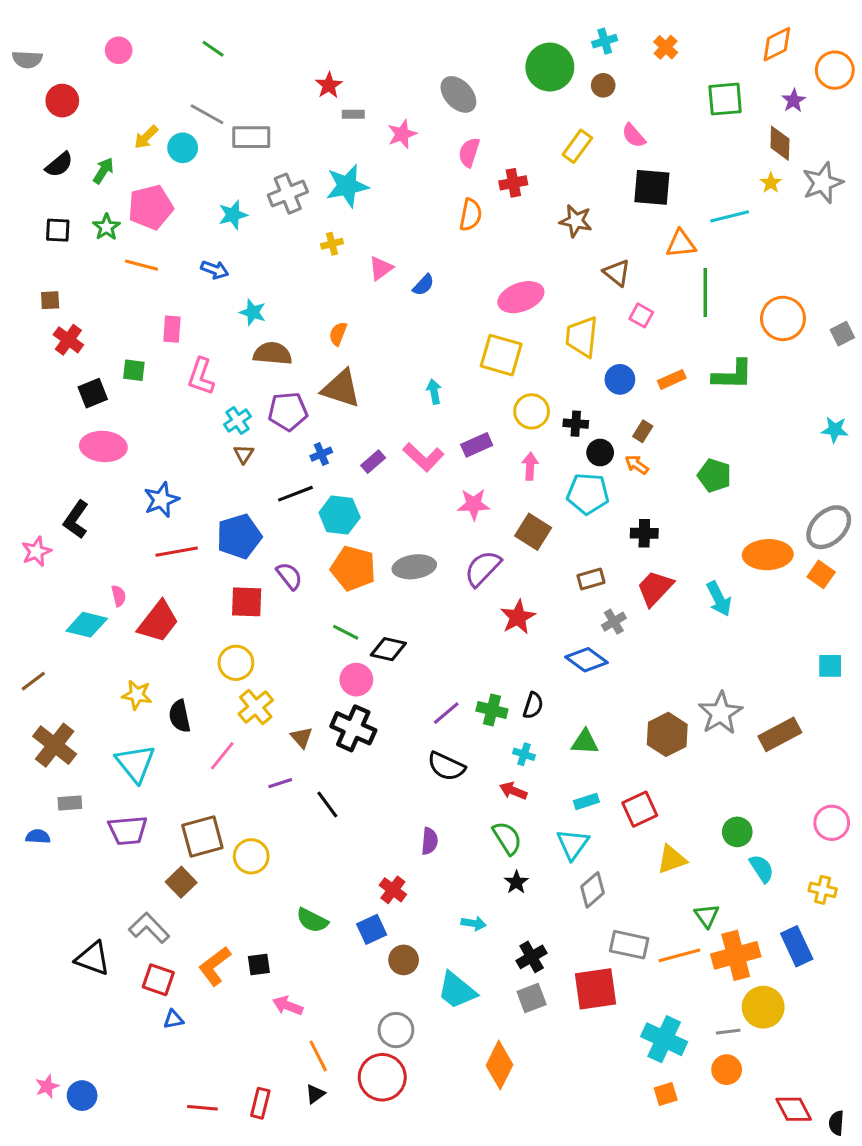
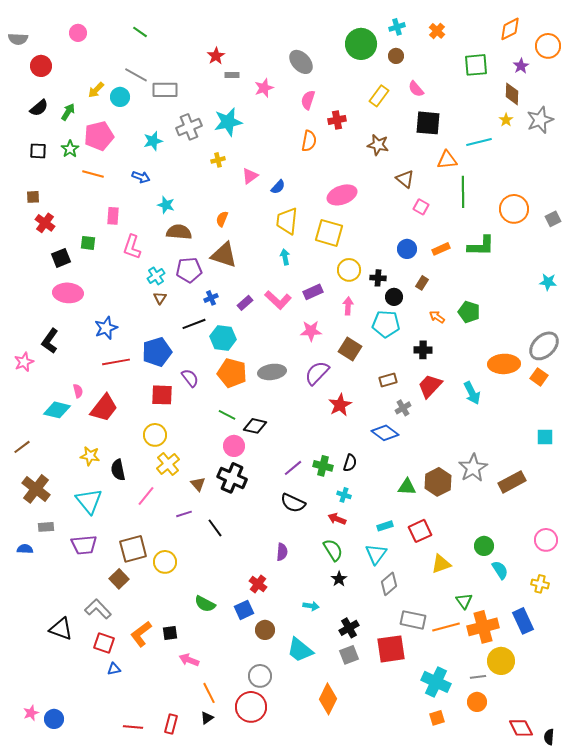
yellow trapezoid: (582, 337) -> (287, 221), moved
orange arrow: (637, 465) -> (437, 317), moved
green triangle: (585, 742) -> (407, 487), moved

